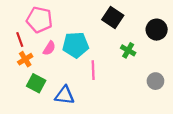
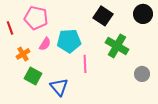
black circle: (157, 30) -> (143, 14), moved
red line: (20, 39) -> (10, 28), moved
green cross: (128, 50) -> (117, 46), size x1.6
blue triangle: (65, 95) -> (59, 87), turned 42

